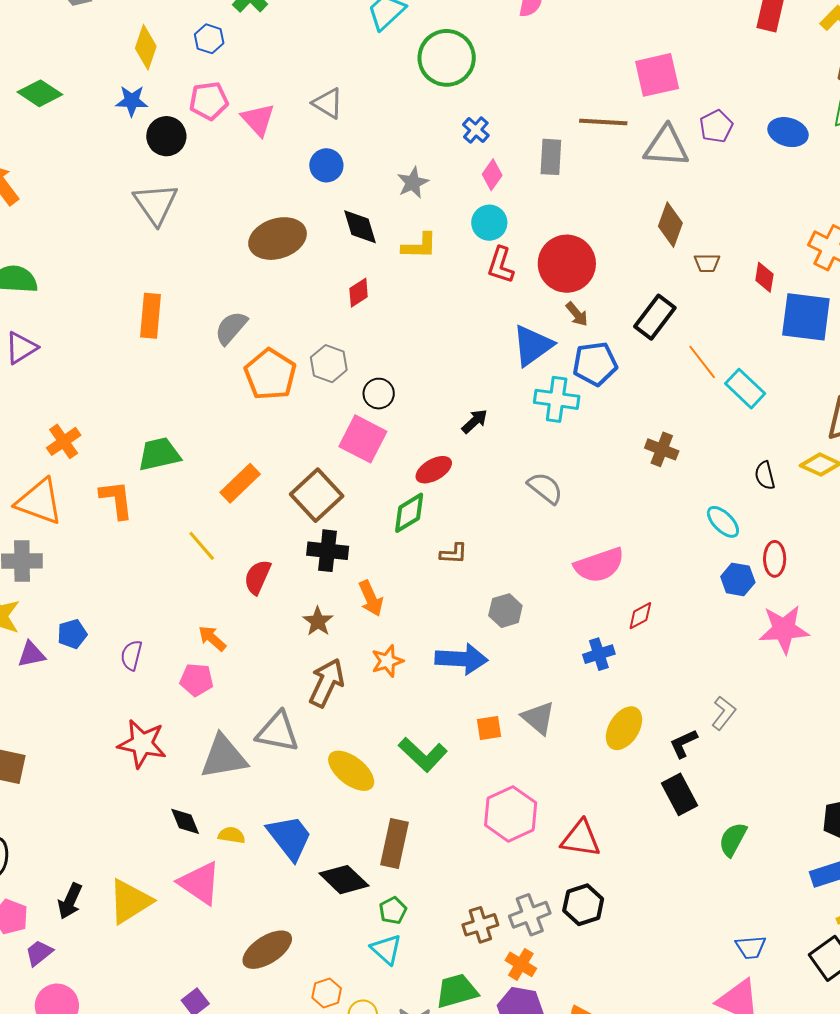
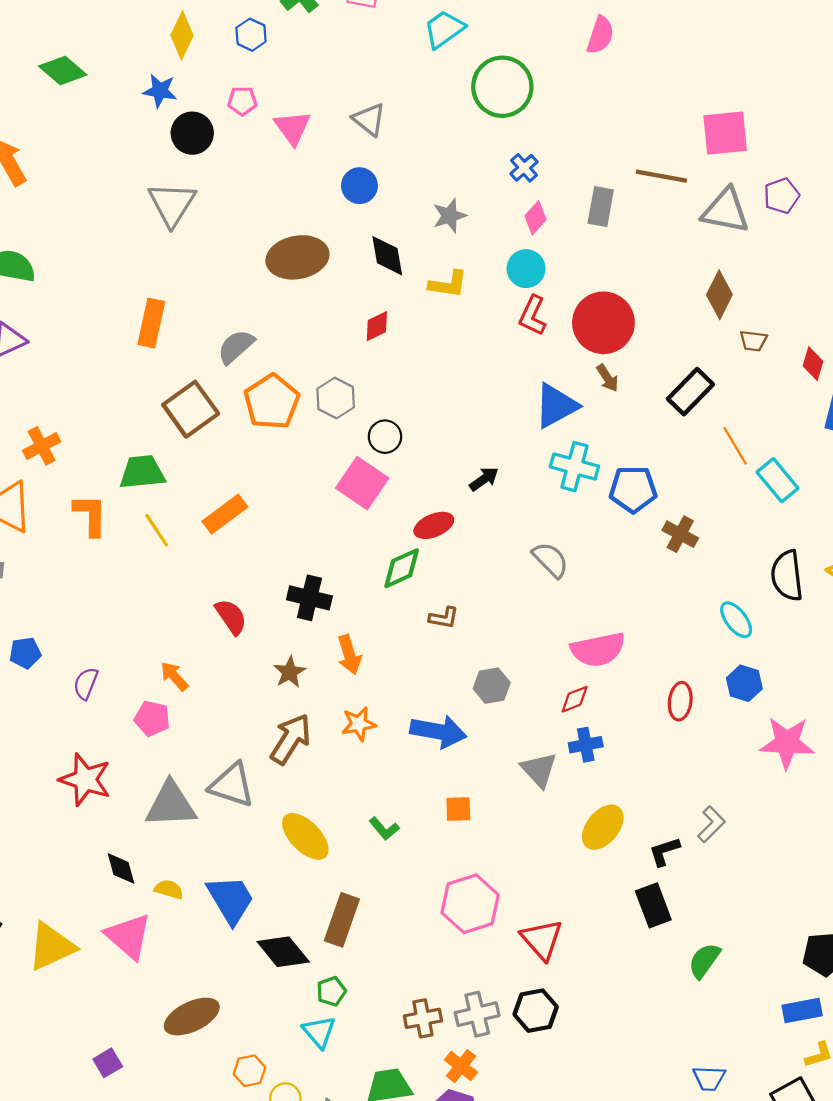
pink pentagon: (209, 101) -> (242, 101), size x0.7
blue pentagon: (595, 364) -> (633, 489), moved
black semicircle: (765, 475) -> (787, 576), size x1.6
brown square: (317, 495) -> (191, 409), moved
yellow line: (202, 546) -> (157, 530), moved
red ellipse: (775, 559) -> (680, 701), moved
red semicircle: (258, 577) -> (231, 617), turned 114
red diamond: (640, 616) -> (575, 699), moved
gray triangle: (538, 718) -> (539, 770), moved
green L-shape: (423, 754) -> (384, 829), size x0.6
red triangle: (581, 839) -> (542, 940), turned 33

